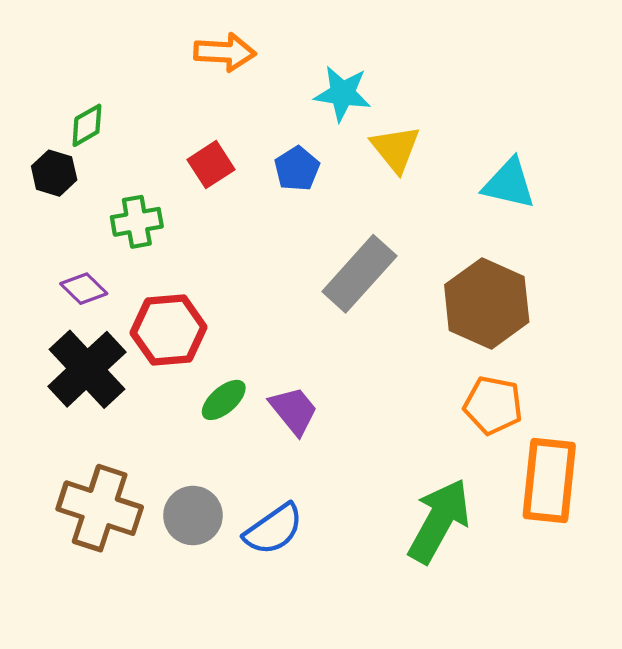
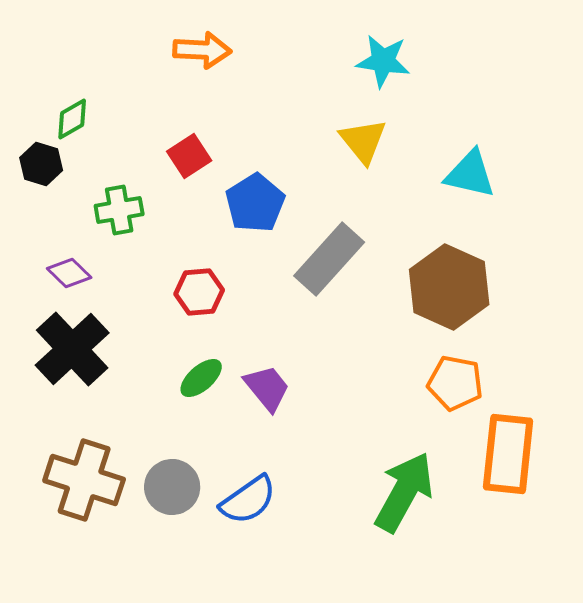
cyan star: (342, 94) -> (383, 61), moved
blue pentagon: (297, 169) -> (255, 203), moved, size x1.4
red hexagon: (169, 330) -> (199, 292), moved, size x0.7

